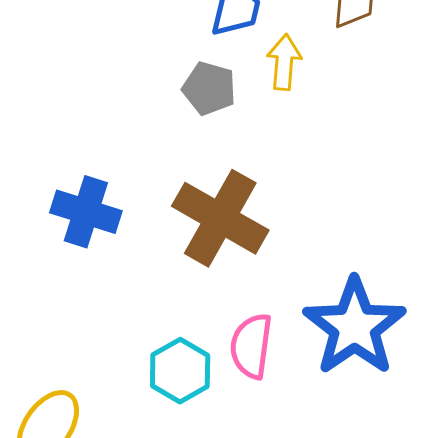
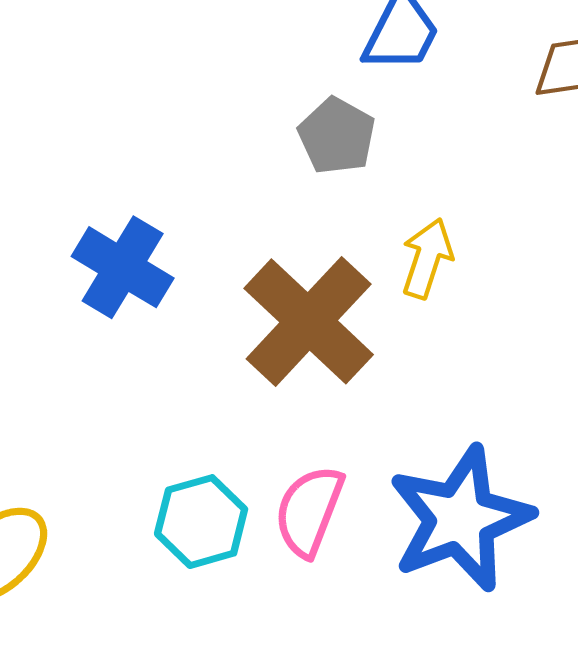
yellow arrow: (284, 62) -> (427, 258), moved

